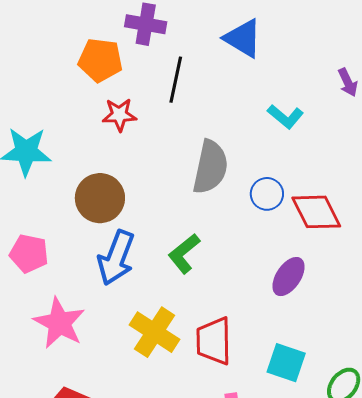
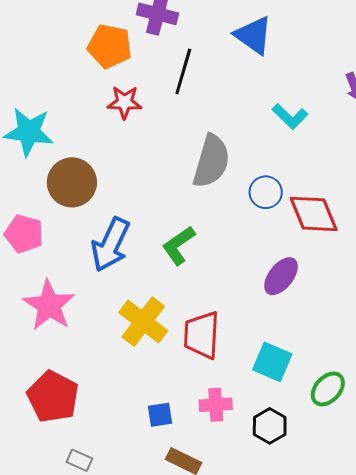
brown circle: (100, 198) -> (72, 182), moved

